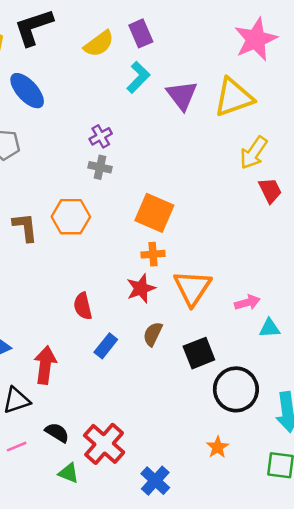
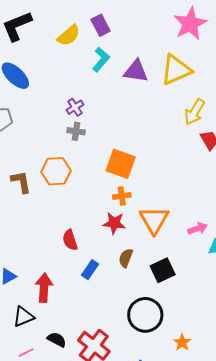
purple triangle: (182, 95) -> (136, 71), turned -40
red star: (141, 288) -> (114, 223), turned 30
black circle: (236, 389) -> (145, 315), moved

